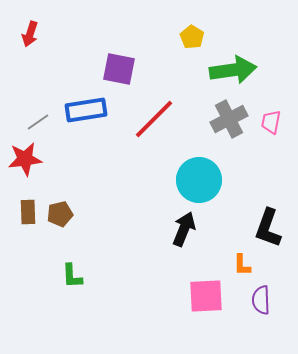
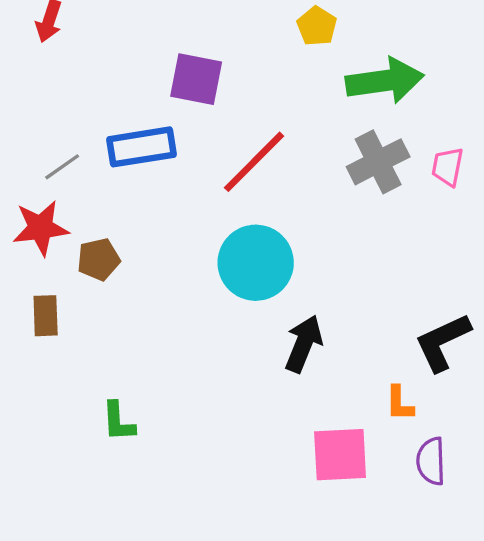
cyan circle: (199, 180) -> (256, 263), moved
brown pentagon: (60, 214) -> (98, 259), moved
black L-shape: (268, 228) -> (443, 342), turned 45

